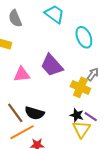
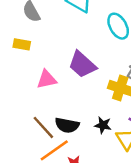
black star: (77, 115) -> (103, 125), moved

